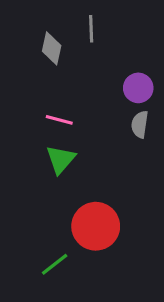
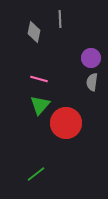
red circle: (96, 226) -> (66, 123), moved

